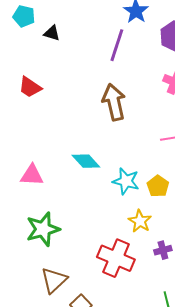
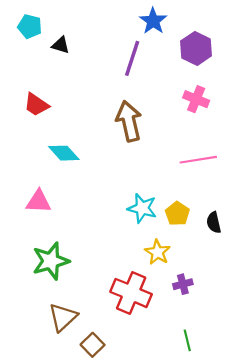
cyan diamond: (86, 161) -> (64, 153), moved

